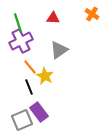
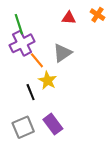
red triangle: (53, 18) -> (69, 18), moved
orange line: (30, 67) -> (37, 60), moved
purple rectangle: (39, 112) -> (53, 124), moved

